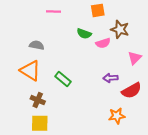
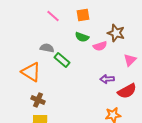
orange square: (98, 10) -> (83, 15), moved
pink line: (54, 12) -> (53, 16), turned 40
gray semicircle: (37, 45) -> (47, 48), moved
green rectangle: (63, 79) -> (62, 60), moved

